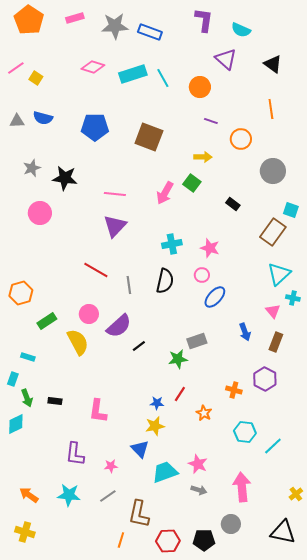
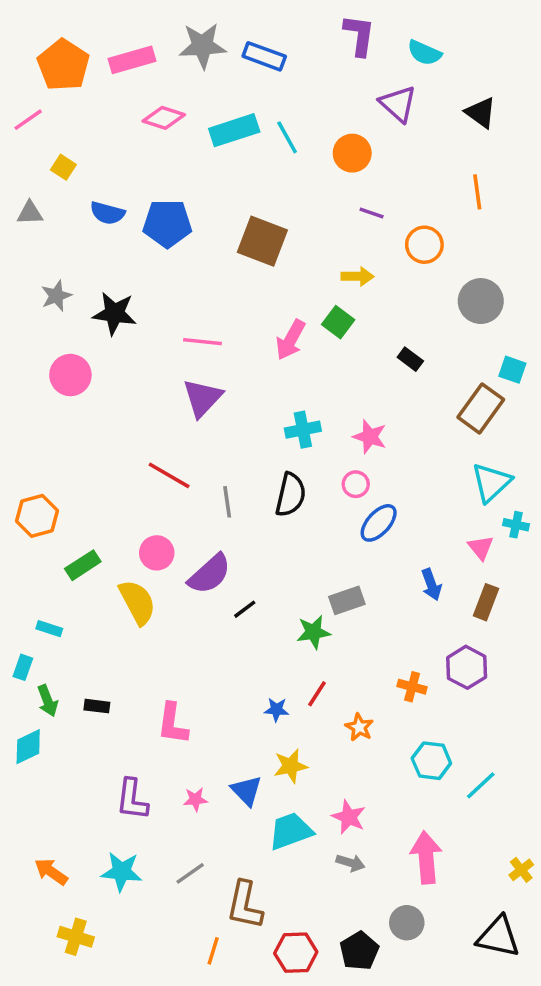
pink rectangle: (75, 18) -> (132, 60), moved, size x1.4
orange pentagon: (29, 20) -> (63, 65), moved
yellow square: (36, 78) -> (63, 167), moved
blue semicircle: (43, 118) -> (107, 213), moved
yellow star: (155, 426) -> (291, 766), moved
pink star: (111, 466) -> (195, 799), moved
yellow cross: (25, 532) -> (76, 937), moved
black pentagon: (204, 540) -> (359, 951), turned -30

